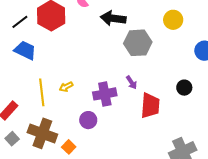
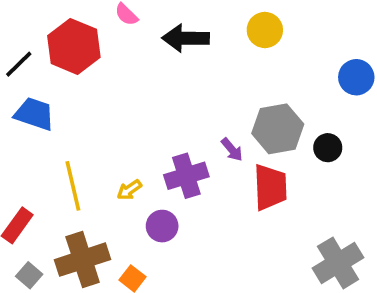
yellow circle: (173, 20) -> (265, 30), moved
gray hexagon: (138, 43) -> (278, 129), moved
yellow arrow: (66, 87) -> (129, 190), moved
brown cross: (42, 133) -> (83, 260), turned -32

